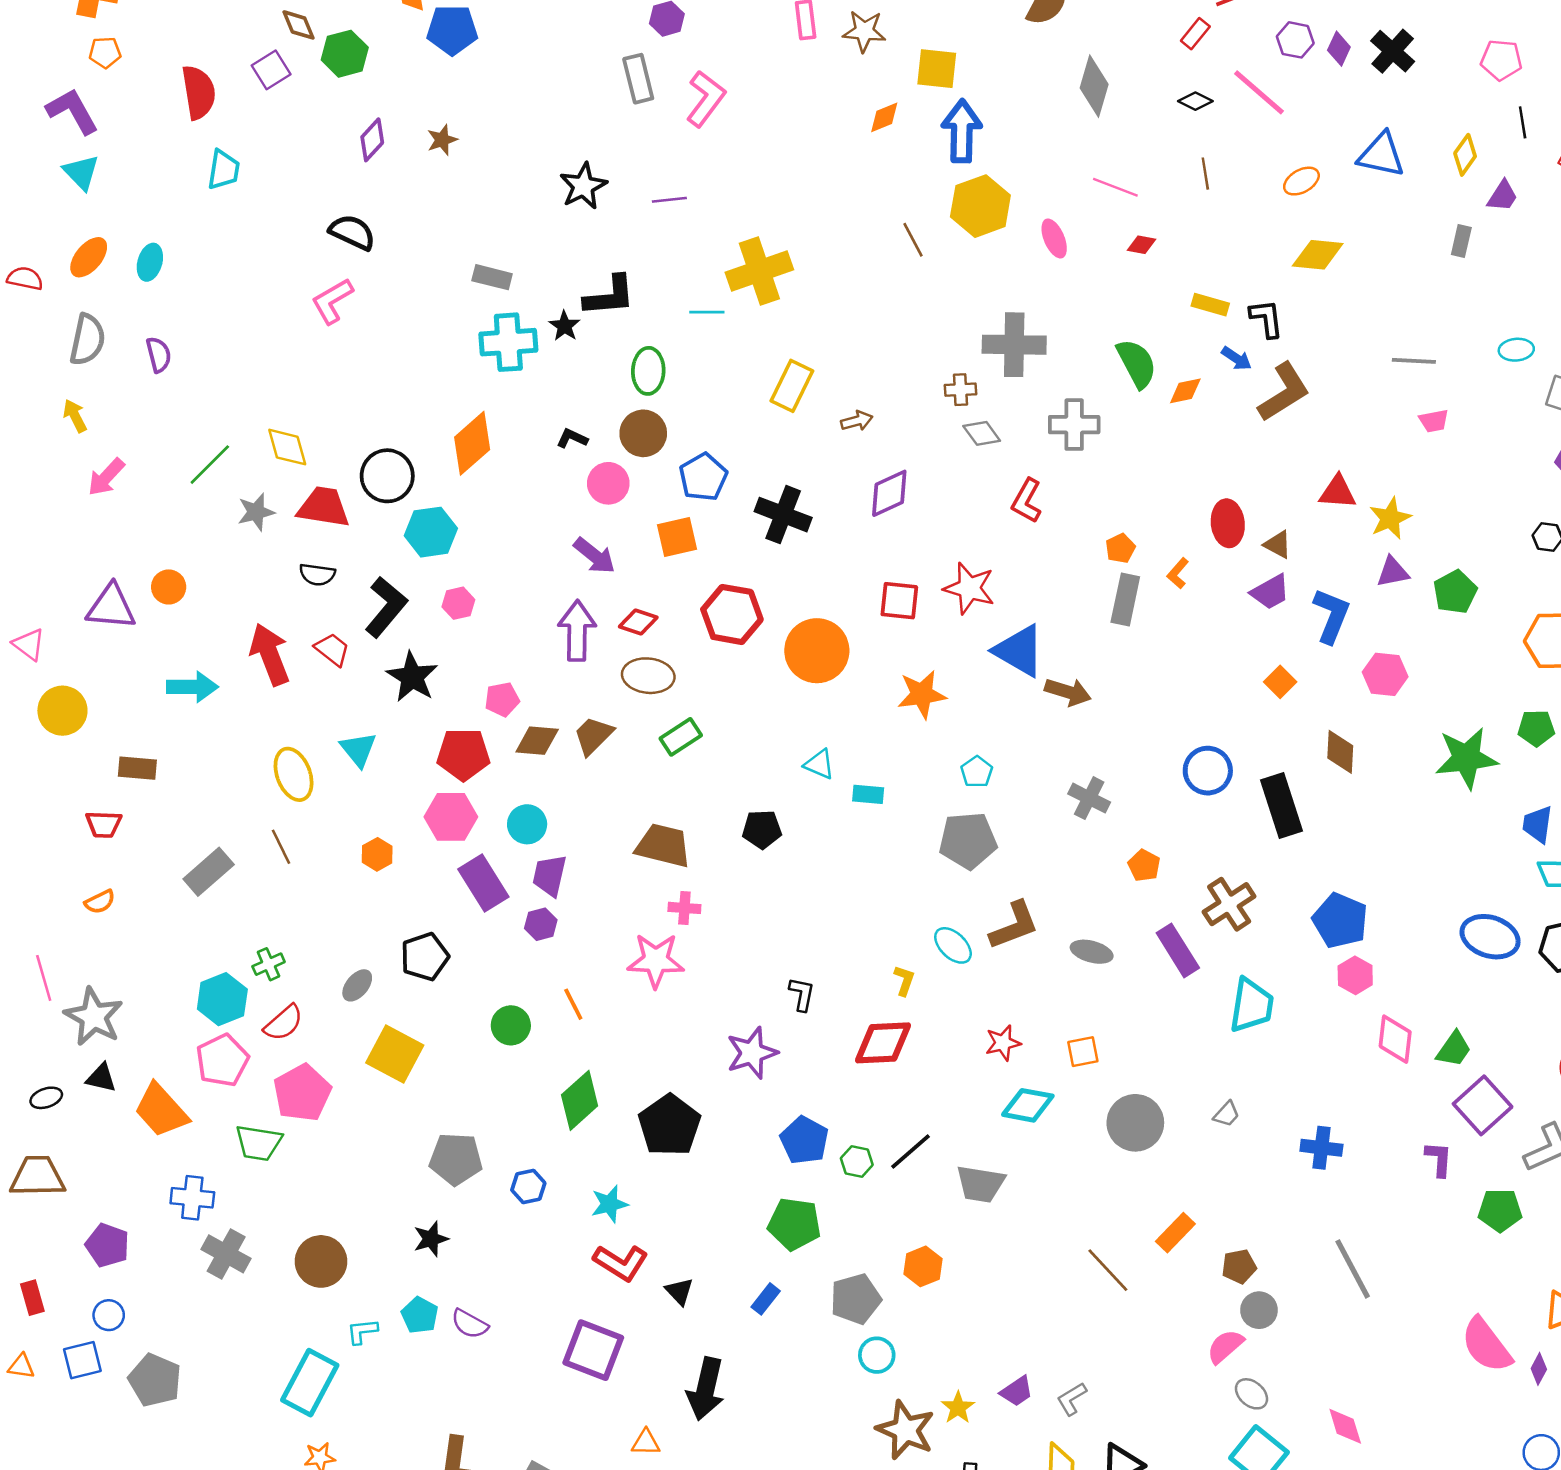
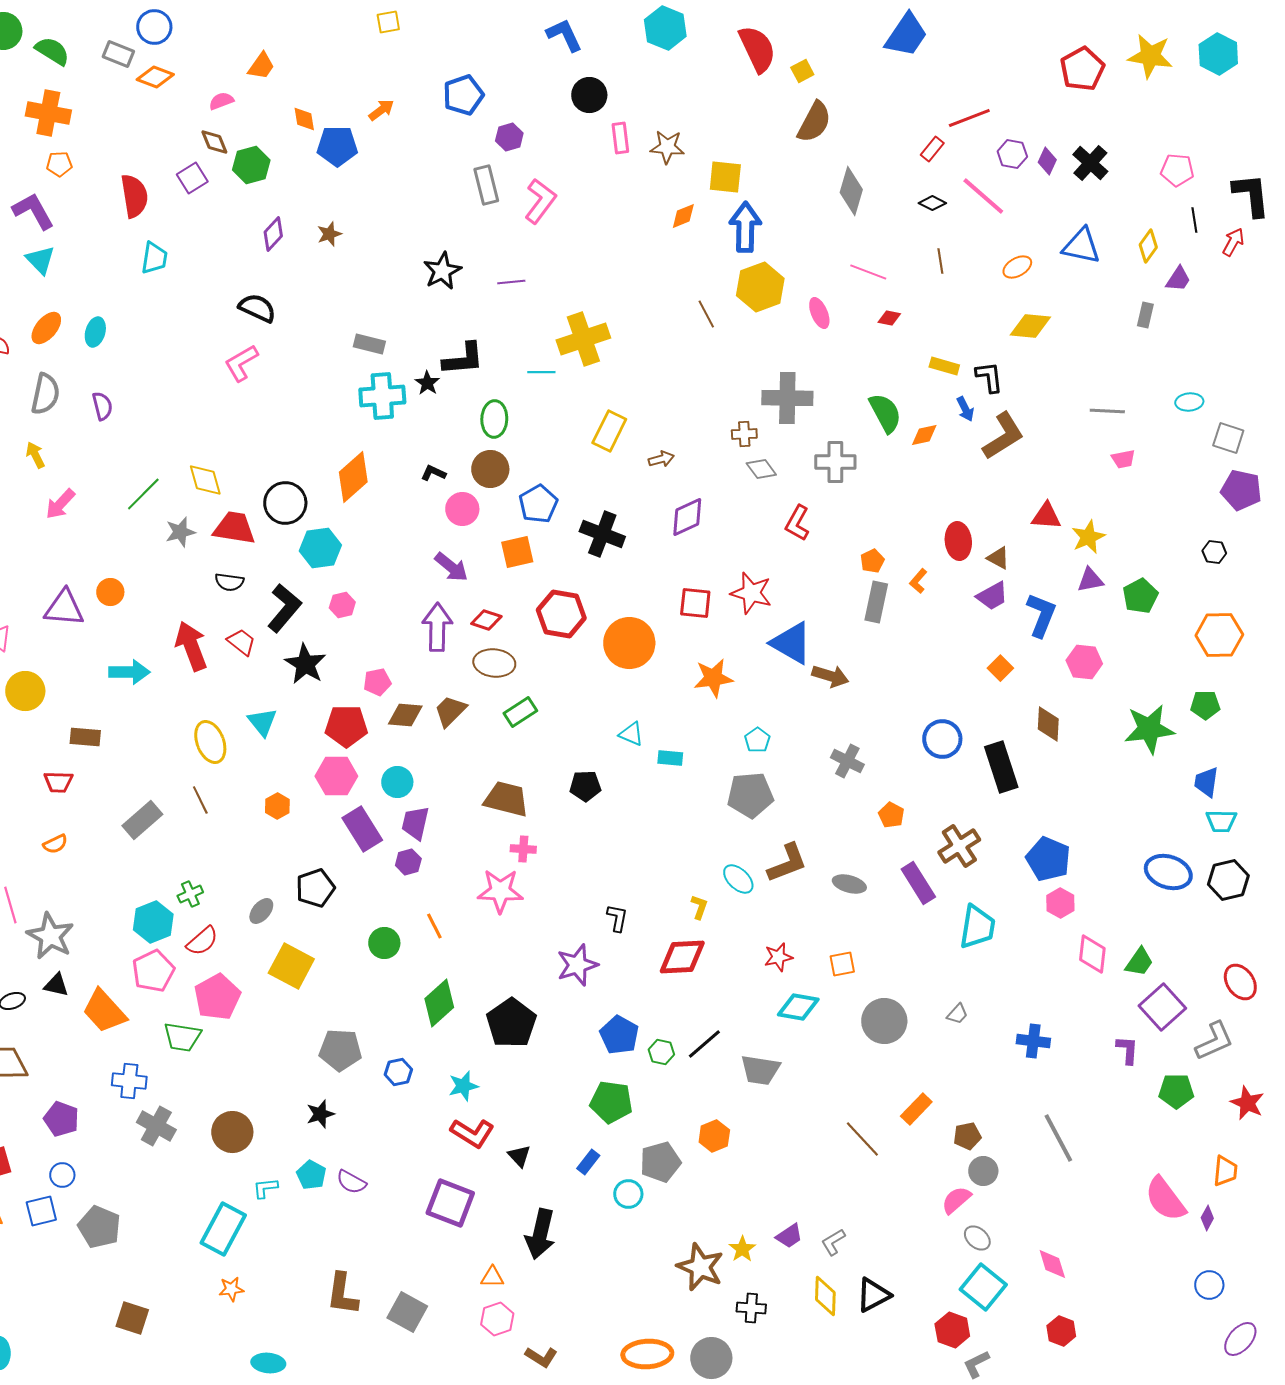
blue arrow: (1237, 358) -> (965, 409), turned 30
cyan circle: (877, 1355) -> (628, 1194), moved

